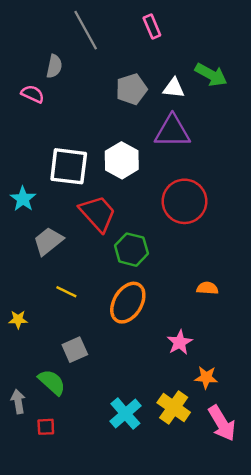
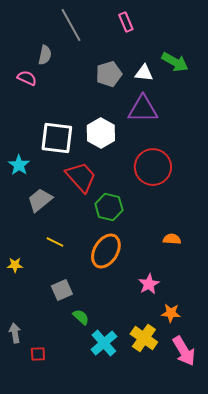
green semicircle: (52, 382) -> (81, 317), moved, size x0.7

